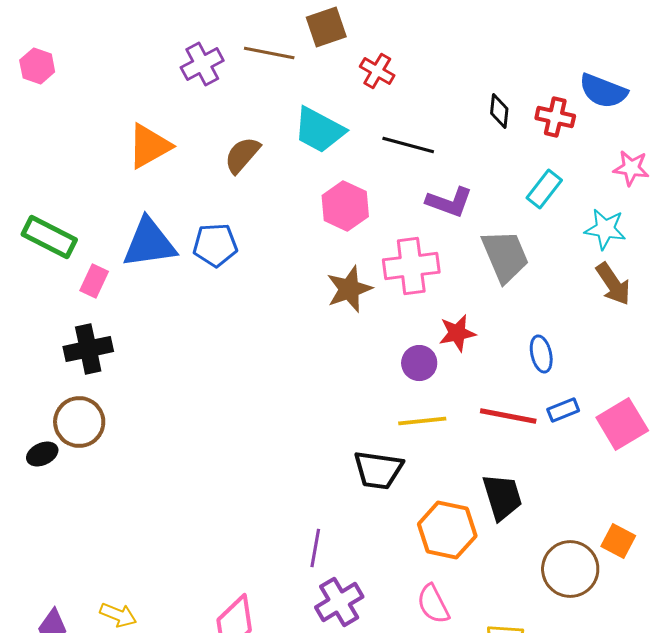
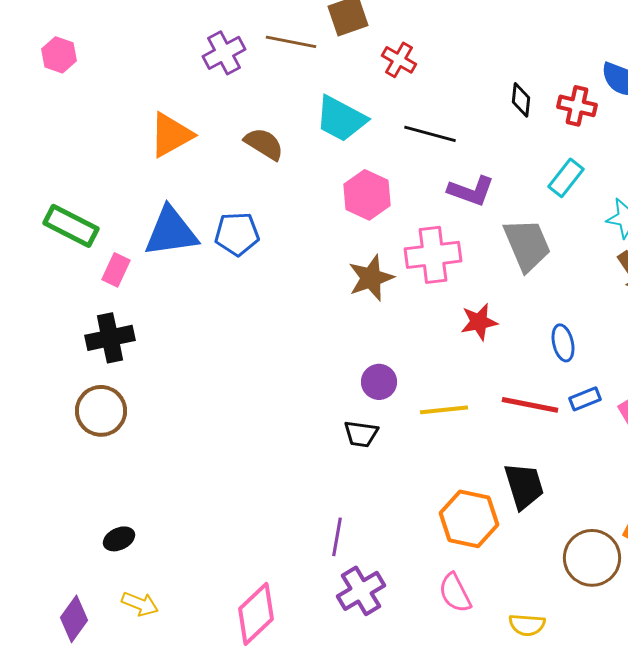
brown semicircle: (242, 155) -> (264, 144), turned 81
purple circle: (419, 363) -> (379, 382), moved
black ellipse: (42, 454) -> (119, 539), moved
black trapezoid: (378, 470) -> (361, 434), moved, size x0.7

